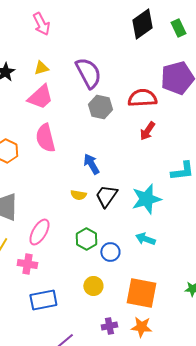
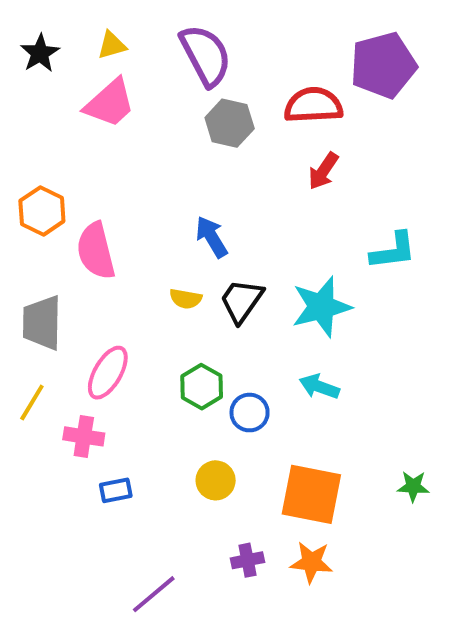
pink semicircle: (45, 138) -> (96, 251), moved
blue rectangle: (43, 300) -> (116, 490), moved, size x0.6

